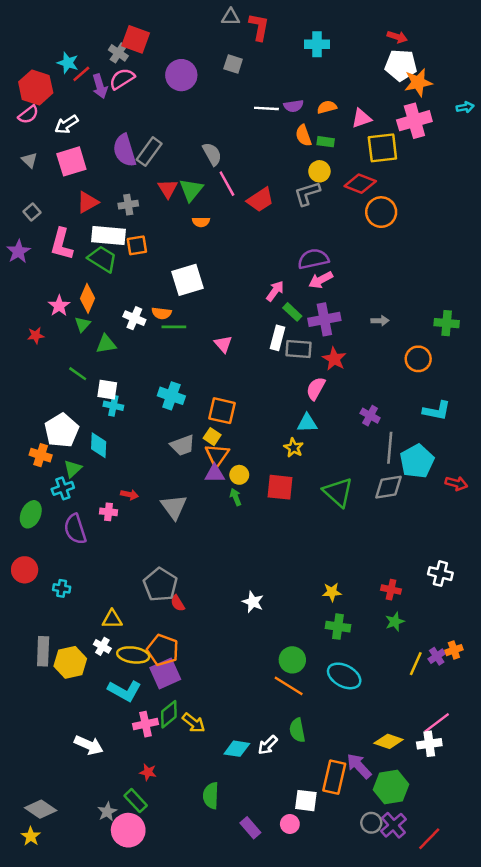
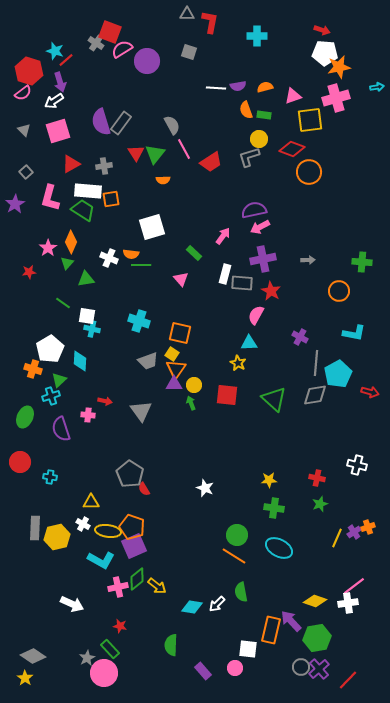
pink semicircle: (122, 79) -> (122, 49), moved
purple arrow: (100, 86) -> (60, 82), moved
green rectangle: (292, 312) -> (194, 253), moved

